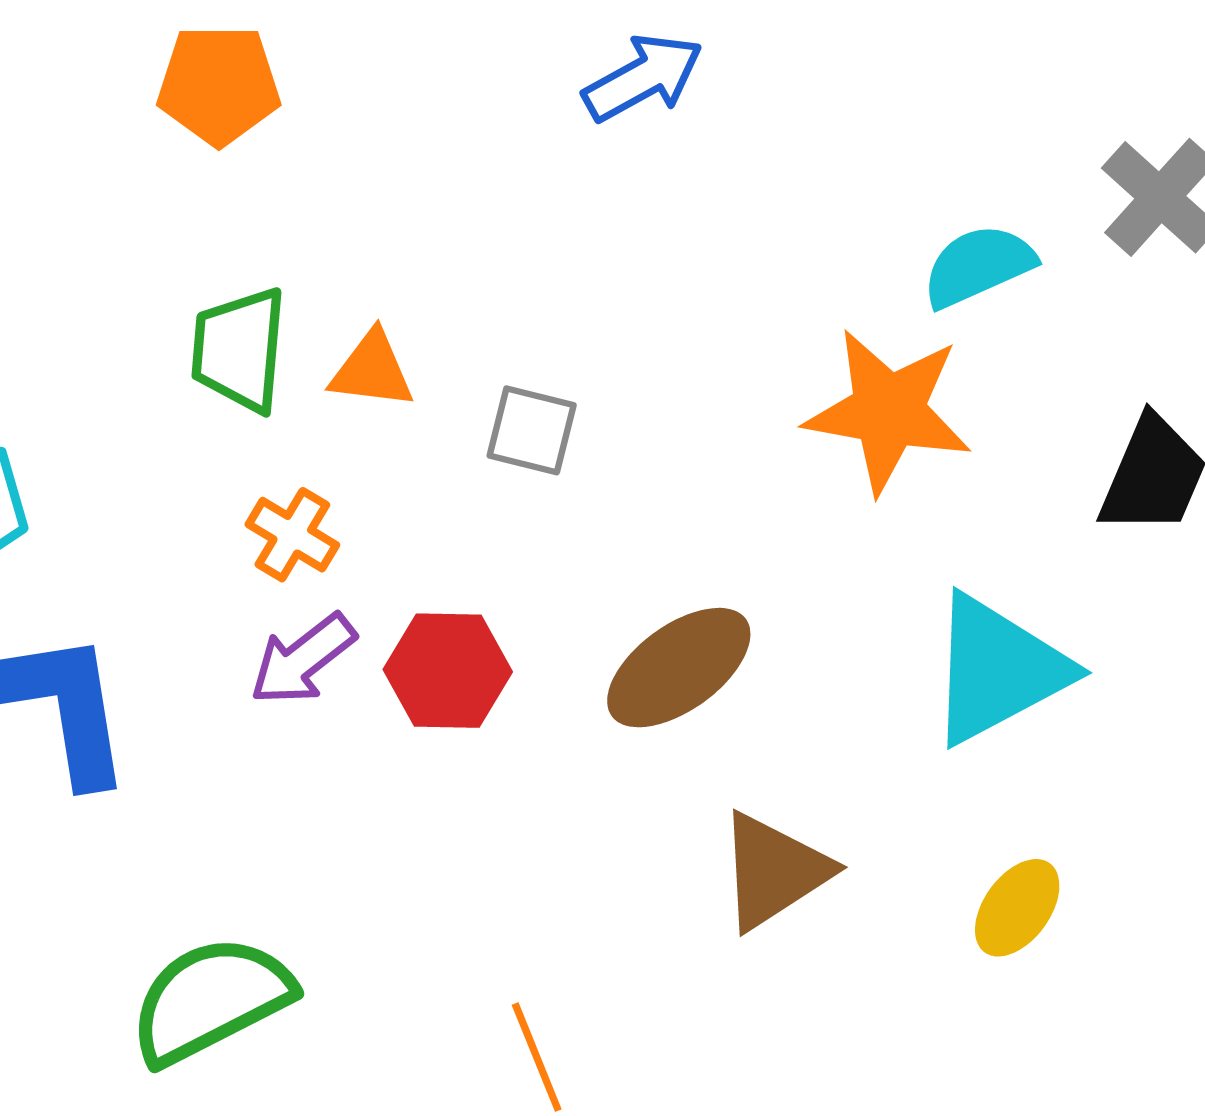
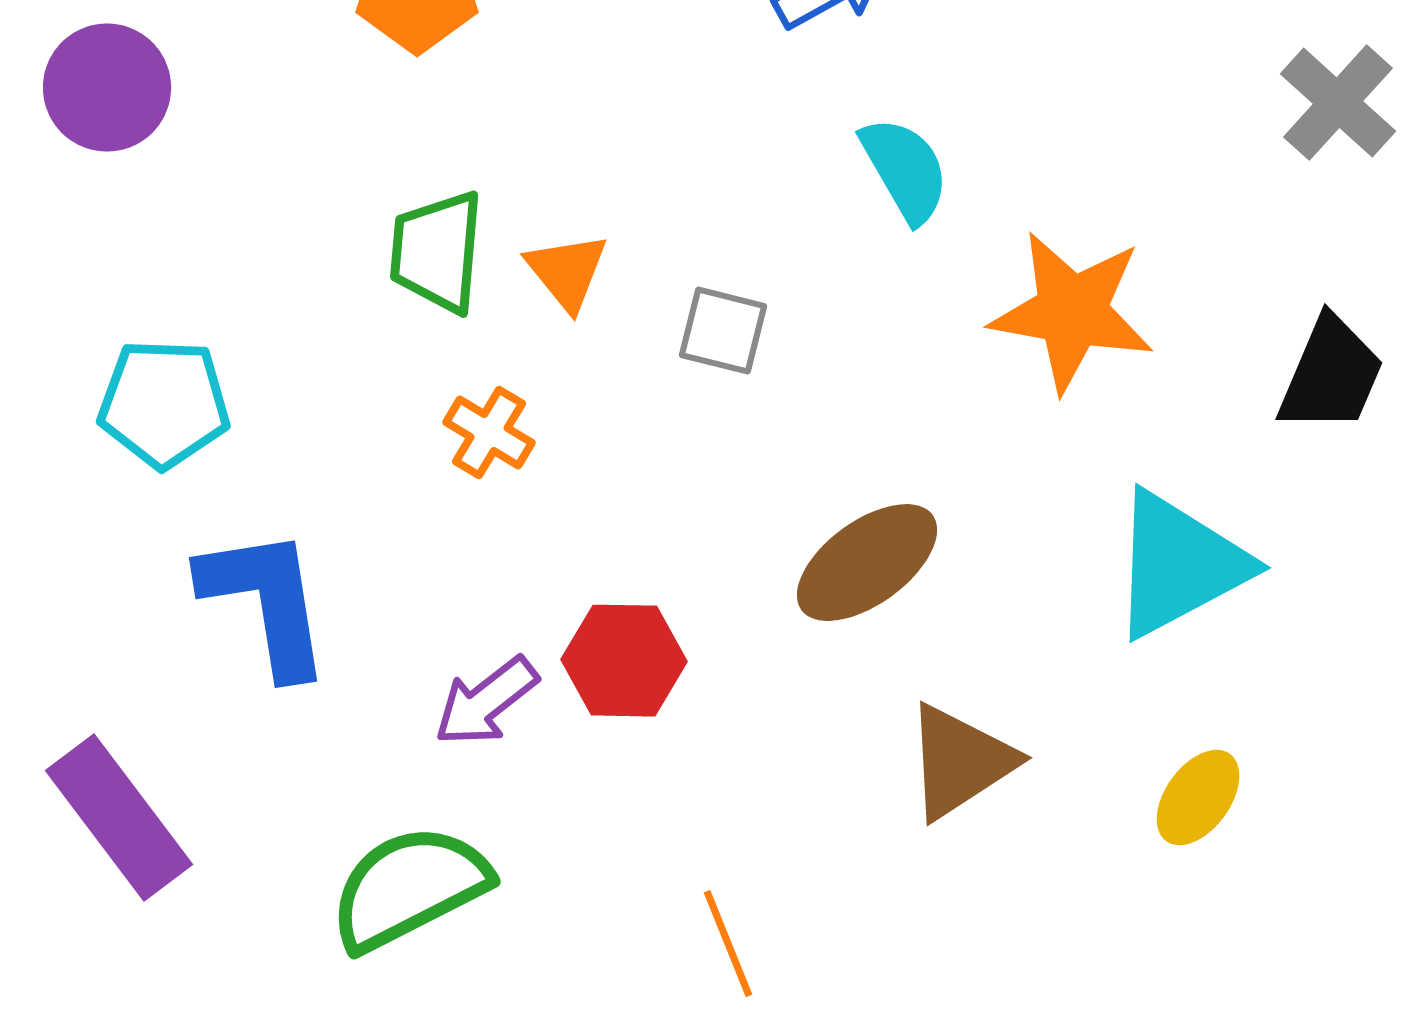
cyan semicircle: (978, 266) -> (905, 170), moved, turned 84
orange triangle: (372, 370) -> (567, 272), turned 44
purple arrow: (303, 659) -> (486, 702), moved
red hexagon: (448, 671) -> (624, 661), moved

